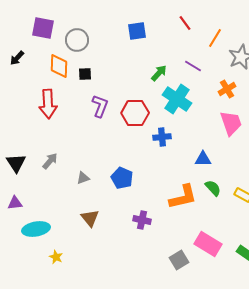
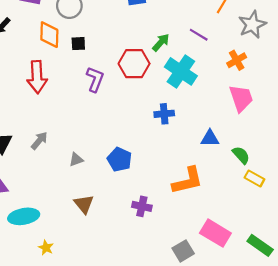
red hexagon: (135, 113) -> (134, 64), moved
green semicircle: (213, 188) -> (241, 155), moved

